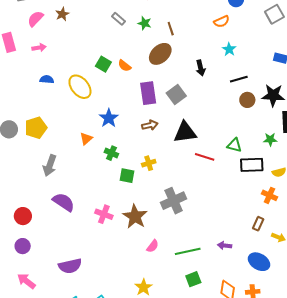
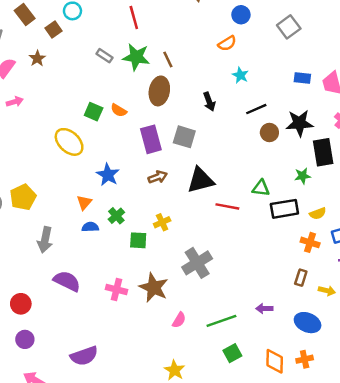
green star: (145, 23) -> (136, 57), size x1.6
brown ellipse: (160, 54) -> (159, 91), turned -30
blue semicircle: (47, 79) -> (90, 227), moved
gray square: (176, 95) -> (184, 137), turned -30
green cross: (111, 153) -> (116, 216), turned 32

